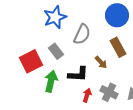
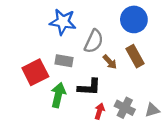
blue star: (55, 17) -> (63, 22), turned 30
gray rectangle: (56, 51) -> (64, 61), turned -42
brown arrow: (101, 62) -> (110, 62), moved

